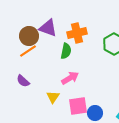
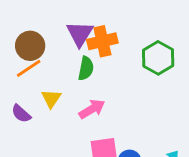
purple triangle: (48, 28) -> (80, 34), moved, turned 42
yellow triangle: (53, 97) -> (51, 98), moved

